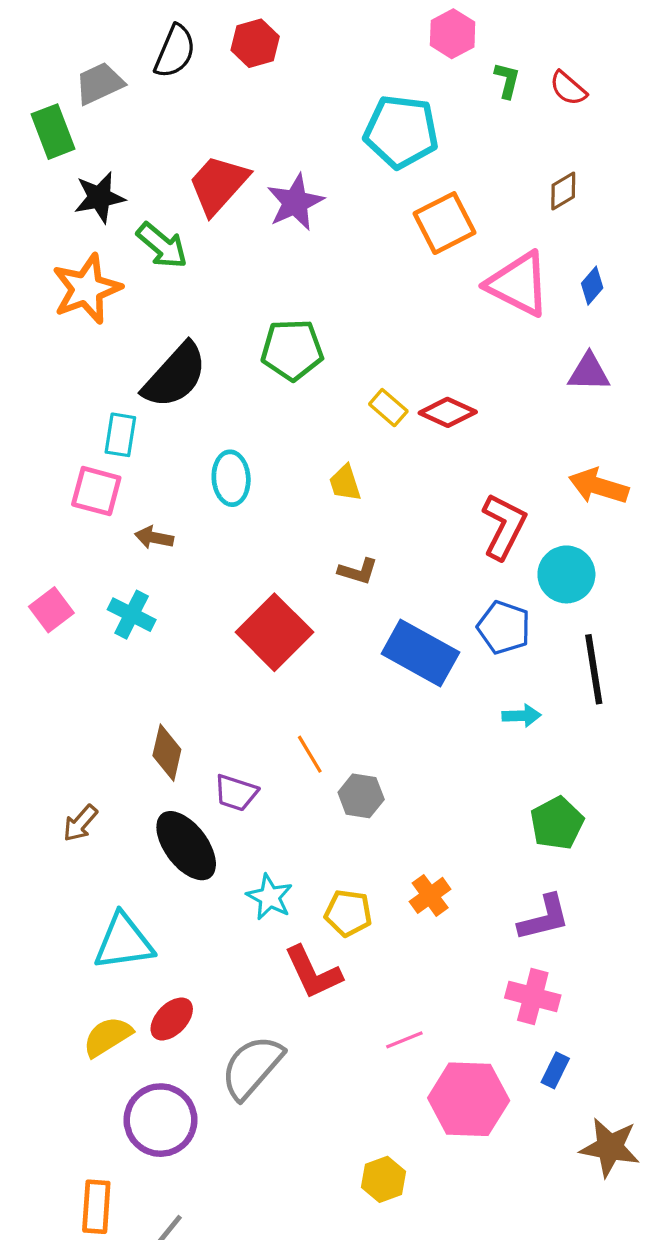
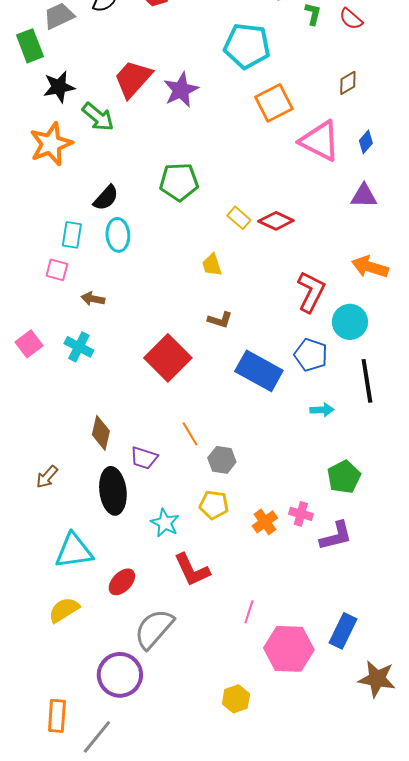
black semicircle: (175, 375) -> (106, 198), size x0.6
cyan ellipse: (231, 478) -> (118, 235), moved
pink square: (96, 491) -> (57, 270), size x0.7
black ellipse: (186, 846) -> (113, 491), turned 30
yellow pentagon: (348, 913) -> (214, 505), moved
pink cross: (533, 997) -> (301, 514), moved, size x0.7
red ellipse: (172, 1019) -> (122, 582), moved
pink line: (404, 1040) -> (249, 612), turned -50
blue rectangle: (555, 1070) -> (343, 631), size x1.6
purple circle: (160, 1120) -> (120, 675), moved

